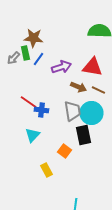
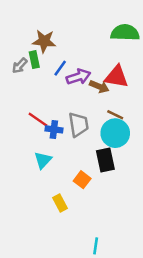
blue line: (38, 59) -> (60, 68), moved
brown arrow: (78, 87) -> (99, 87), moved
brown line: (98, 90) -> (115, 115), moved
gray trapezoid: (72, 111) -> (78, 125), moved

